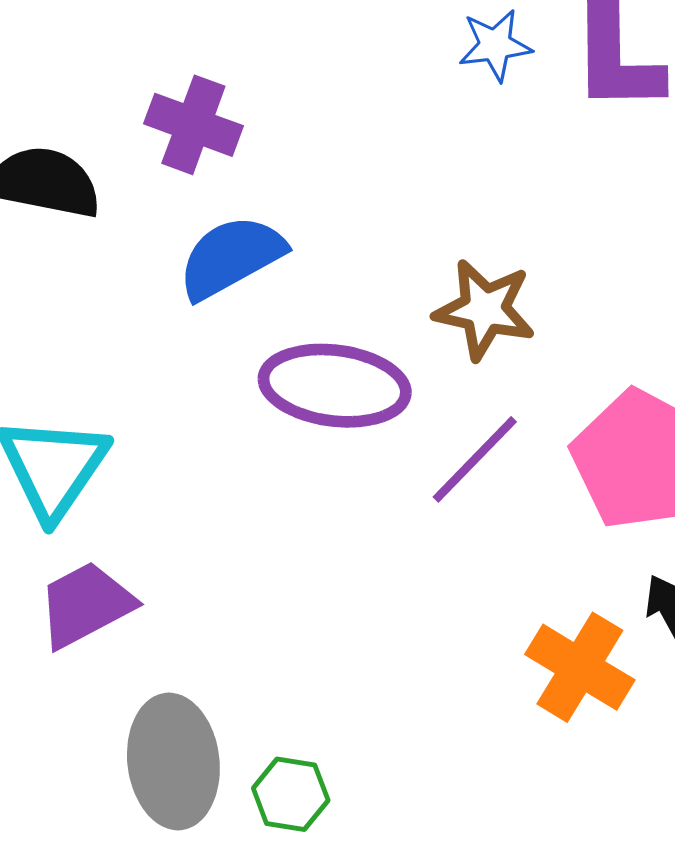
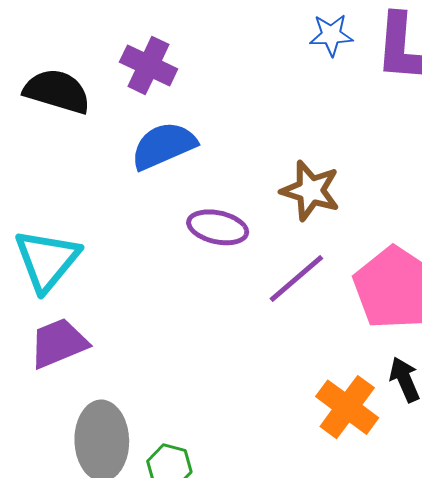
purple ellipse: (335, 386) -> (218, 227), size x0.7

